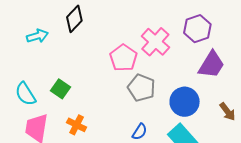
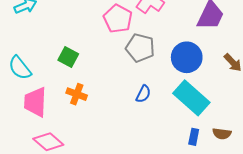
green square: (60, 89) -> (68, 57), moved

